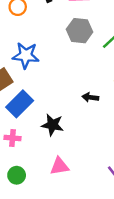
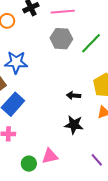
black star: (52, 125) -> (74, 125), moved
green circle: (17, 175) -> (29, 164), moved

